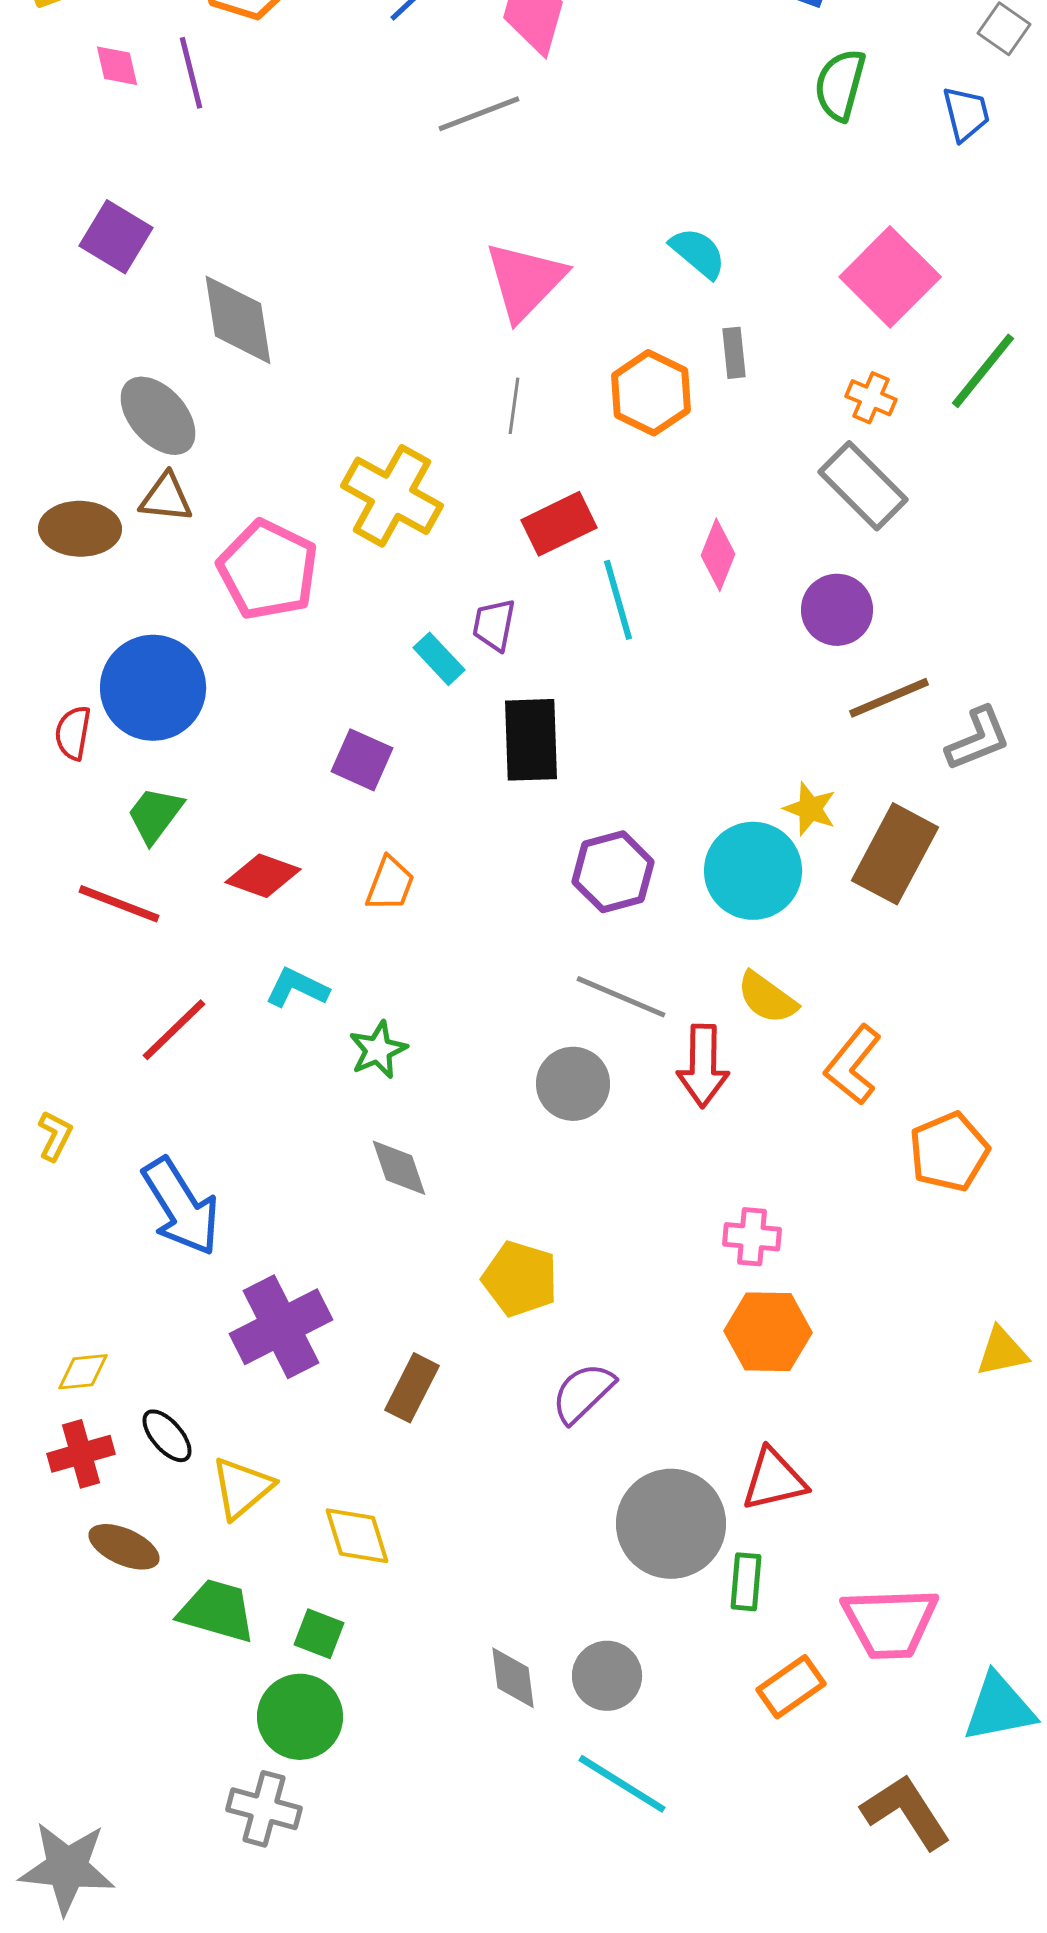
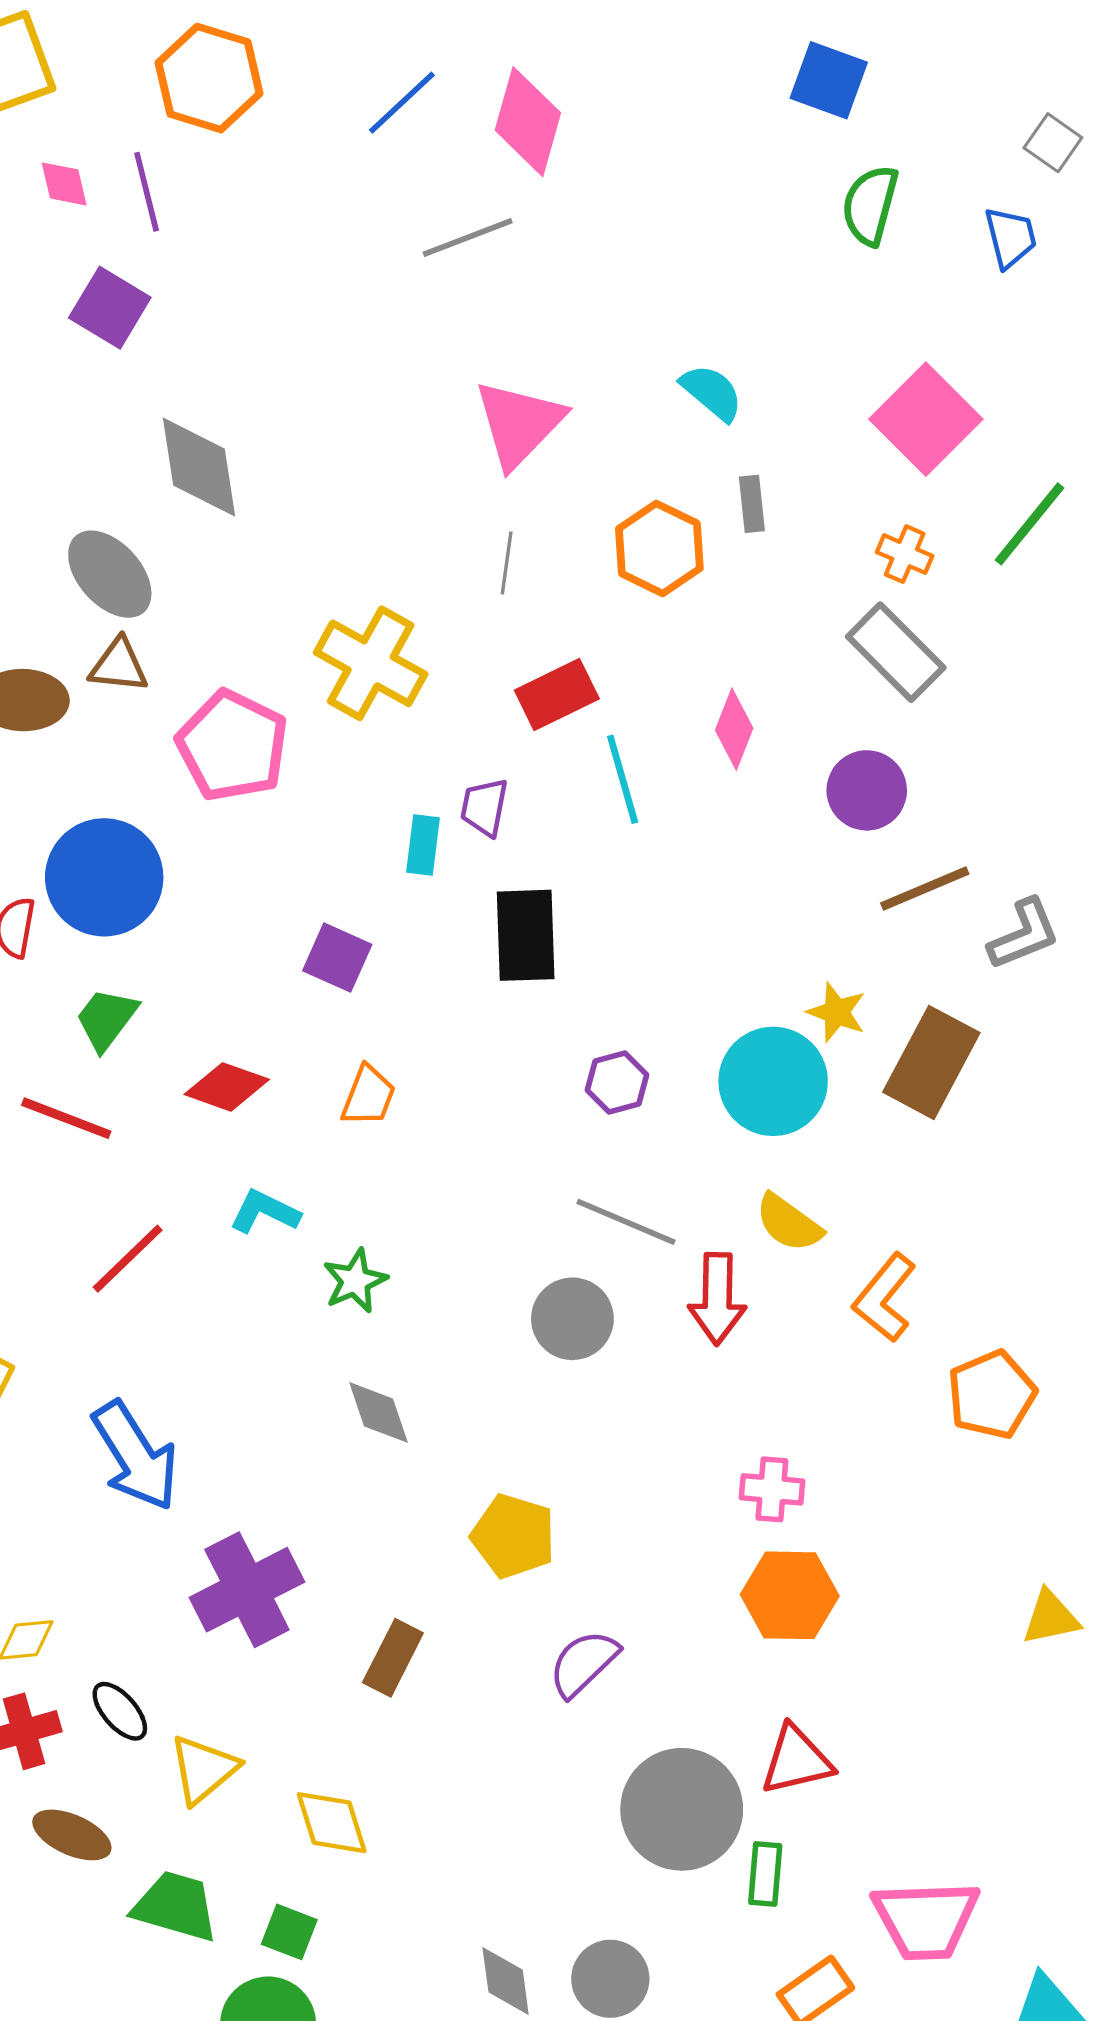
purple square: (116, 237) -> (110, 308), moved
cyan rectangle: (439, 659) -> (423, 845), turned 50
purple hexagon: (613, 872) -> (617, 1082), size x0.7

